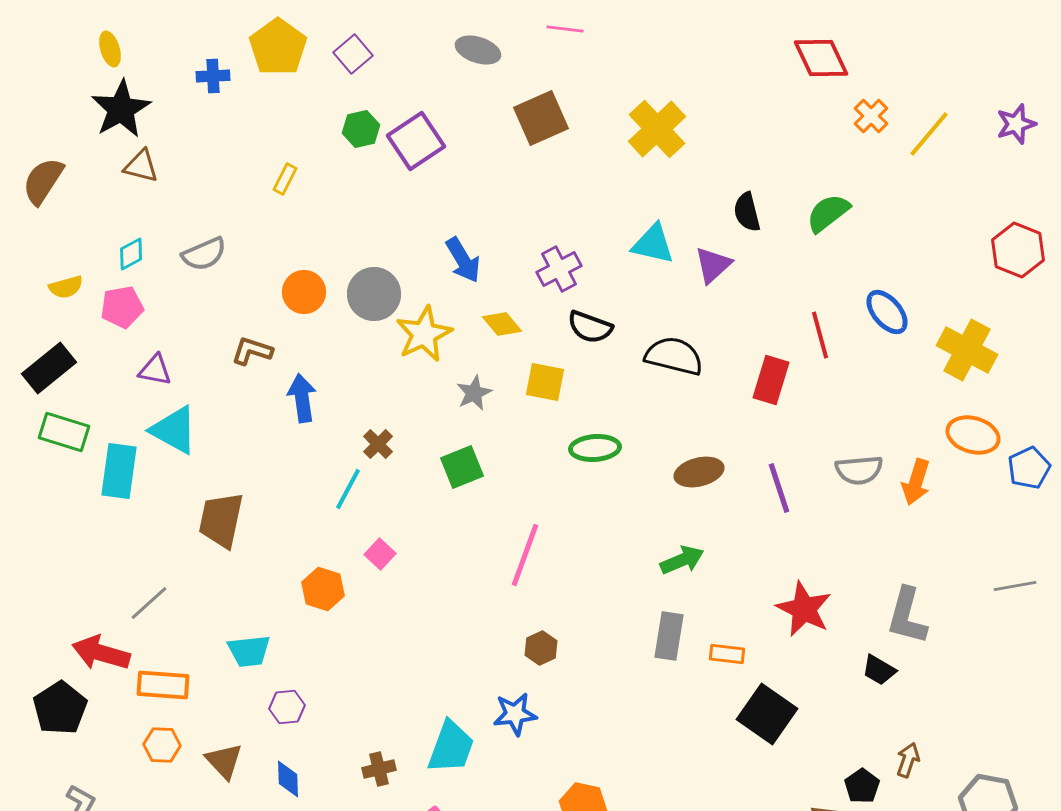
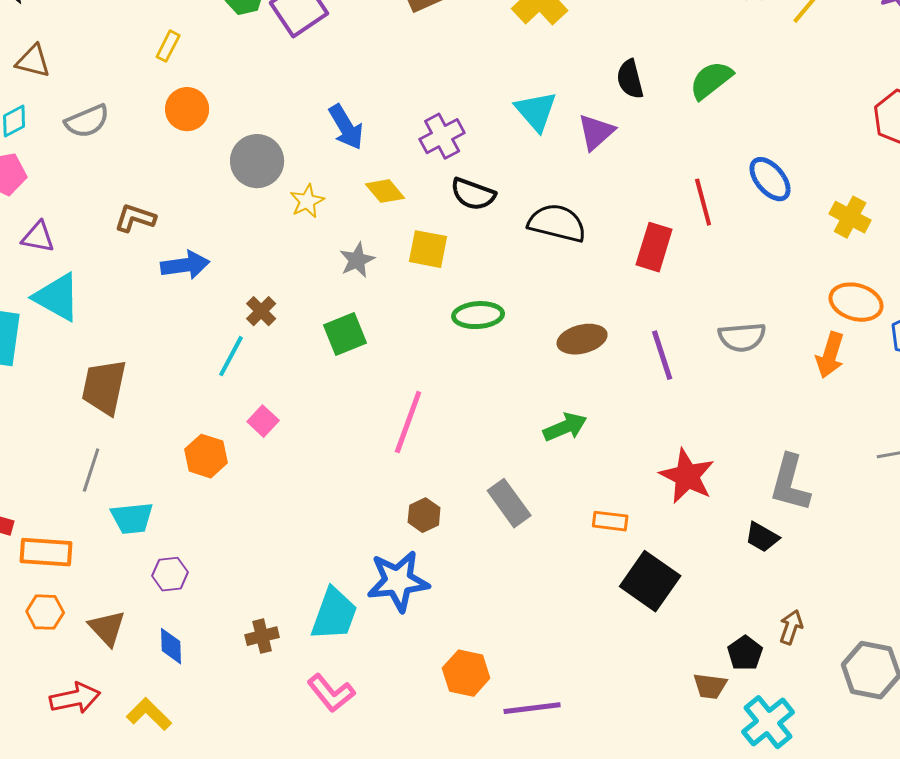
brown triangle: (141, 166) -> (33, 61), moved
cyan triangle: (653, 244) -> (536, 111), turned 36
orange circle: (304, 292) -> (187, 109), moved
yellow star: (424, 334) -> (307, 201), size x0.6
yellow cross: (967, 350) -> (850, 217), size x0.7
blue arrow: (302, 398) -> (185, 265), turned 90
orange arrow: (916, 482) -> (830, 355), moved
gray line: (149, 603) -> (91, 470), moved, turned -30
gray rectangle: (669, 636) -> (509, 503), moved, turned -45
blue star: (515, 714) -> (398, 581), size x1.4

